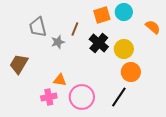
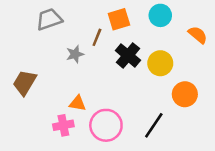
orange square: (102, 15) -> (119, 19), moved
gray trapezoid: (38, 27) -> (49, 19), moved, turned 85
orange circle: (131, 72) -> (185, 94), moved

